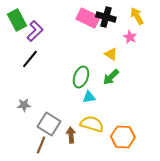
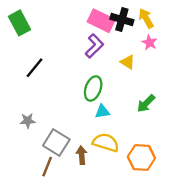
yellow arrow: (137, 16) -> (146, 18), moved
purple L-shape: (35, 31) -> (94, 46), moved
green arrow: (111, 77) -> (146, 103), moved

